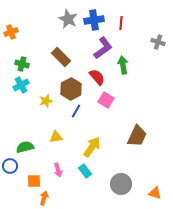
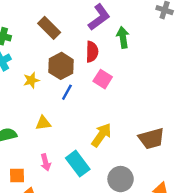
red semicircle: (97, 77) -> (92, 52), turned 42
brown trapezoid: (137, 136) -> (151, 139), moved, turned 50
yellow arrow: (92, 147) -> (101, 135), moved
cyan rectangle: (85, 171) -> (78, 164), size x1.5

